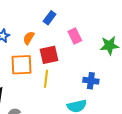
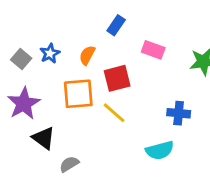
pink rectangle: (75, 36) -> (153, 50), turned -42
yellow line: (46, 79) -> (114, 113), turned -54

